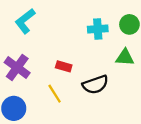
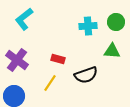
yellow line: (55, 94) -> (50, 83), turned 66

